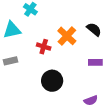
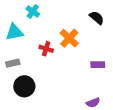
black semicircle: (94, 29) -> (97, 18), moved
black circle: (52, 81) -> (24, 86), moved

